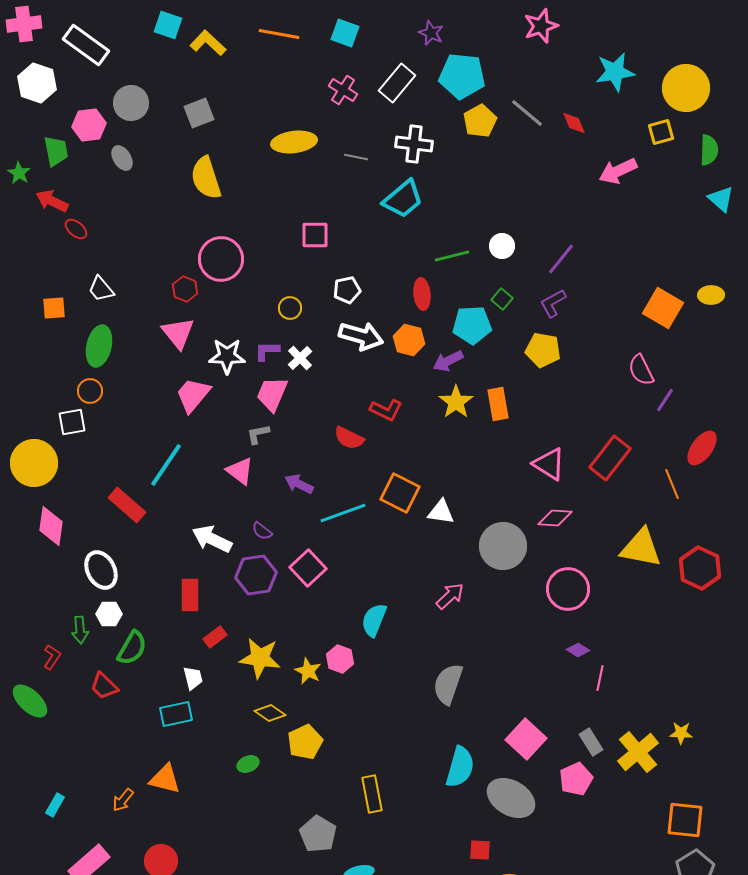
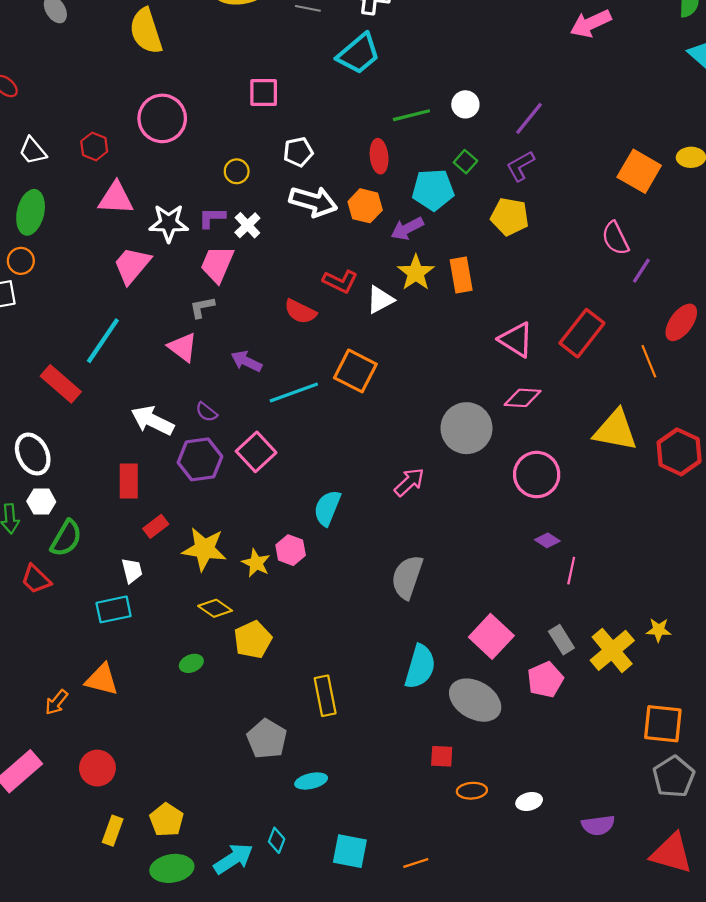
red hexagon: (185, 289) -> (94, 146), moved
pink triangle: (178, 333) -> (116, 198), turned -48
white triangle: (441, 512) -> (380, 300), moved, turned -36

